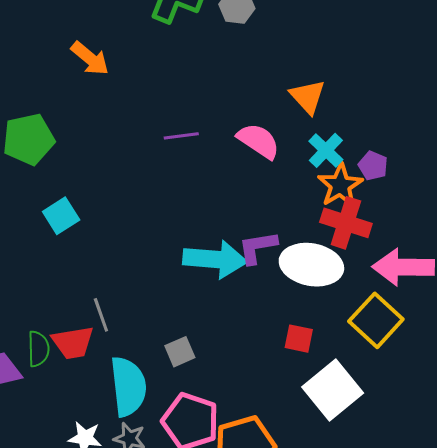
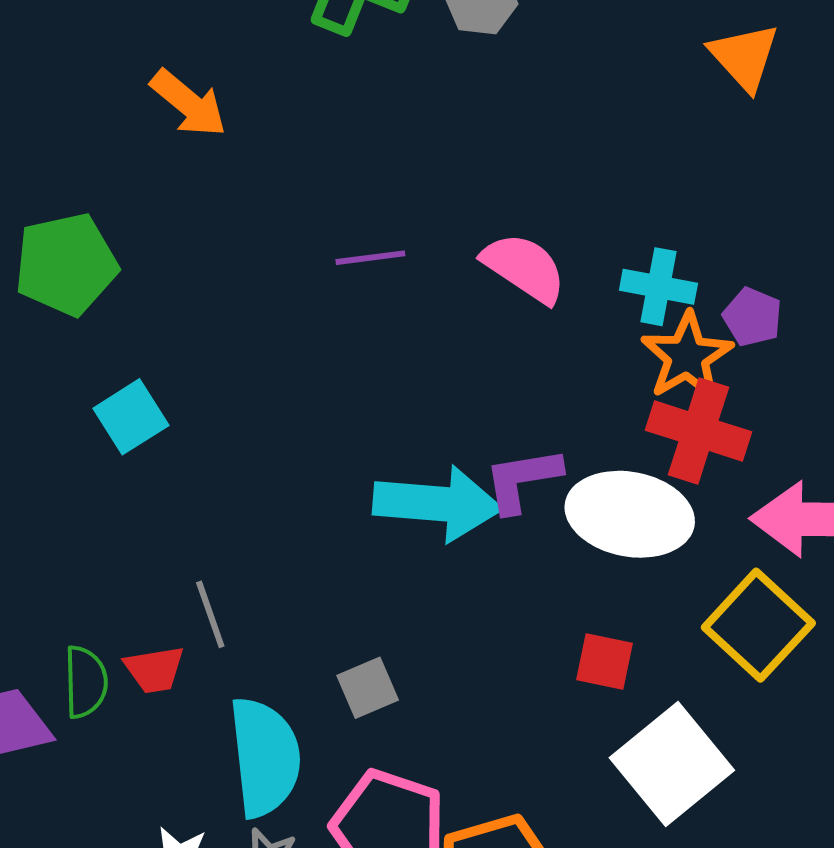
orange triangle: (308, 97) -> (744, 57), moved
cyan cross: (326, 150) -> (658, 287), turned -33
red trapezoid: (73, 343) -> (154, 670), size x0.7

